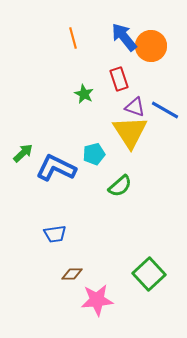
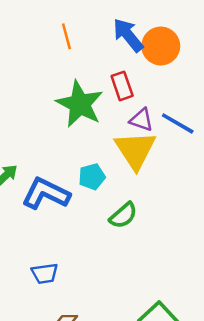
green star: (84, 94) -> (80, 104), size x2.0

